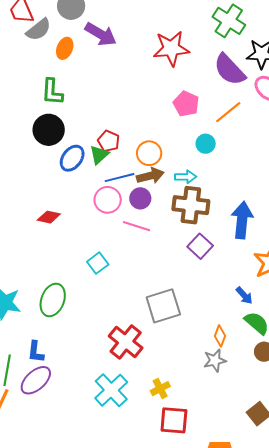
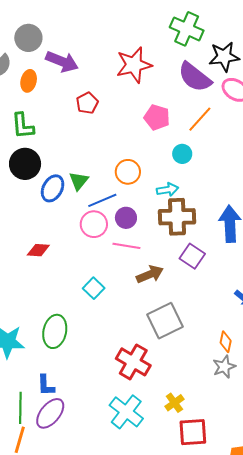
red pentagon: (109, 141) -> (87, 103), moved, turned 30
brown arrow: (150, 176) -> (150, 274), moved

